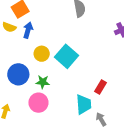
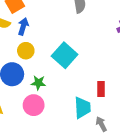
yellow circle: (42, 54) -> (26, 51), moved
red rectangle: (100, 87) -> (101, 89), turned -32

